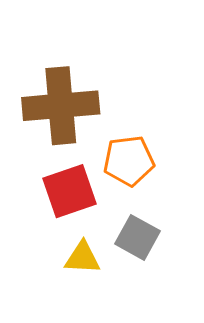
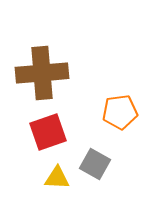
orange pentagon: (129, 161) -> (120, 112), moved

